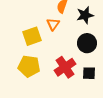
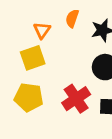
orange triangle: (53, 24) -> (42, 30), moved

